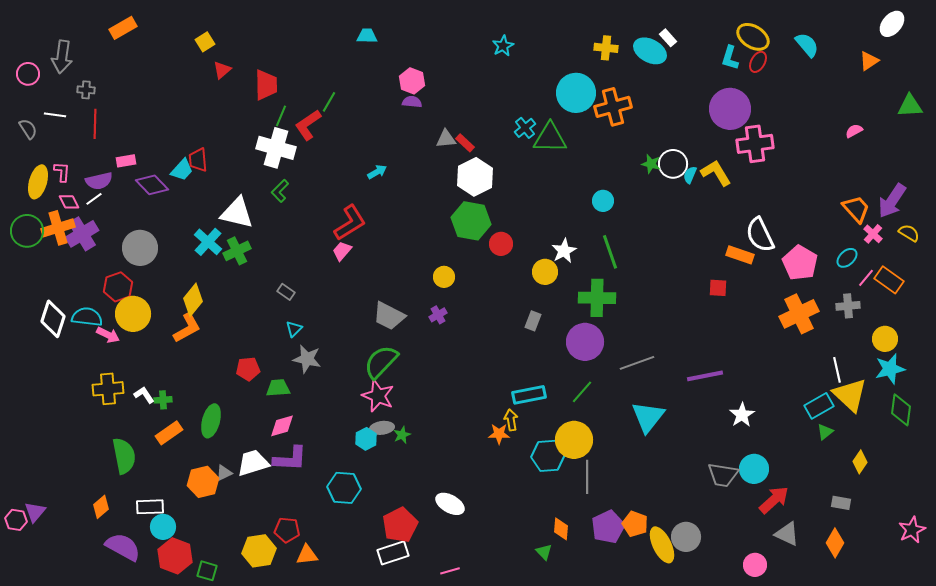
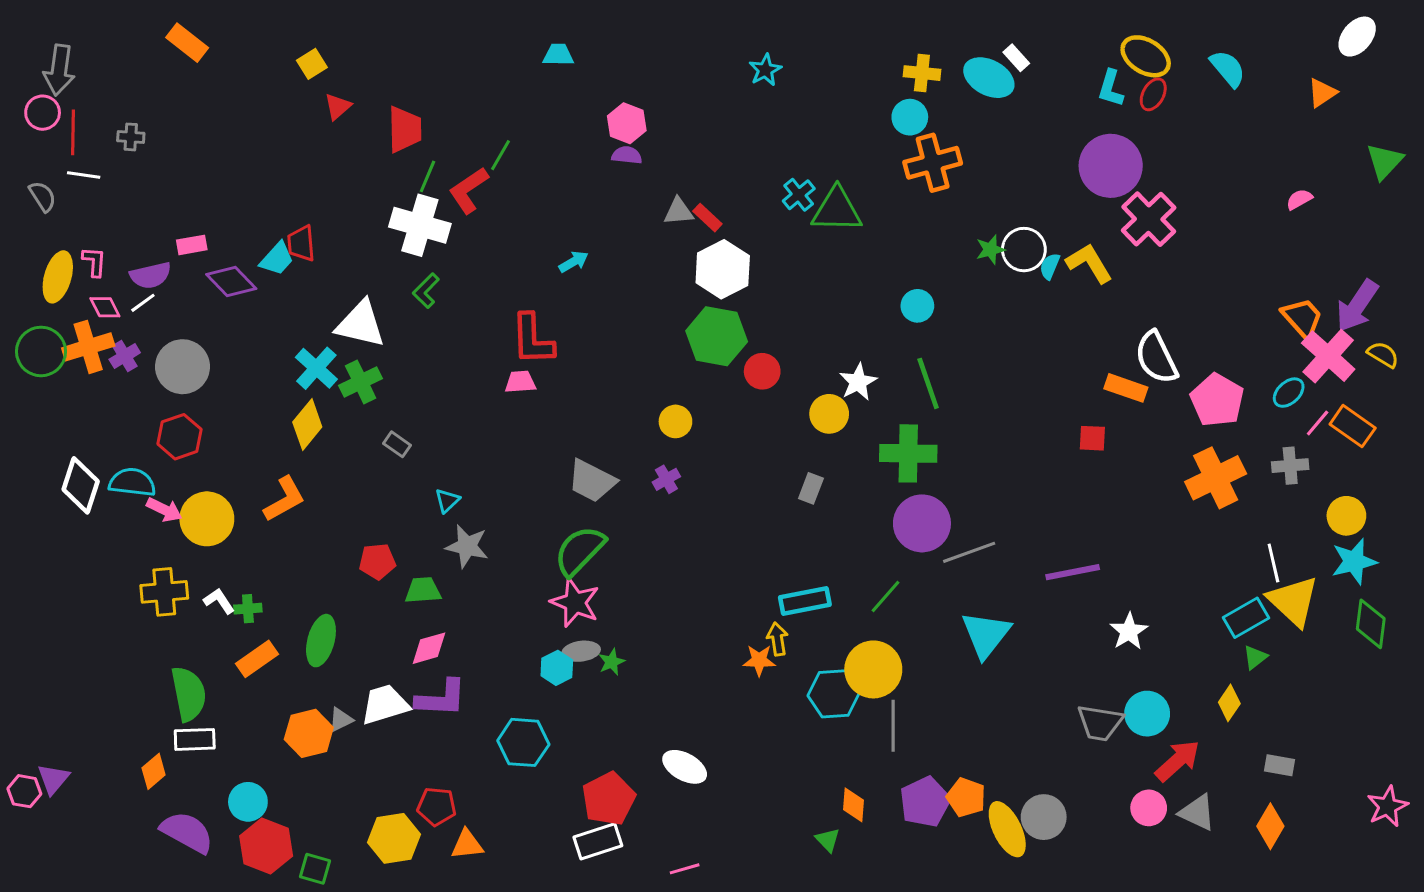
orange rectangle: (123, 28) -> (187, 43), turned 68
gray arrow: (62, 57) -> (59, 70), moved
cyan circle: (576, 93) -> (910, 117), moved, size x0.6
green triangle: (910, 106) -> (1385, 161), turned -44
red line: (95, 124) -> (73, 132), moved
pink cross: (755, 144) -> (1149, 219), turned -36
green star: (651, 164) -> (990, 250), turned -30
red L-shape: (350, 223) -> (532, 339), turned 120
purple cross: (82, 234) -> (125, 356), size x0.6
pink cross: (873, 234) -> (1328, 356), size x1.8
gray circle: (140, 248) -> (183, 367), moved
pink trapezoid: (342, 251) -> (520, 382), turned 45
gray rectangle: (286, 292) -> (397, 444), moved
yellow diamond: (193, 300) -> (307, 425), moved
yellow circle: (133, 314) -> (207, 519), moved
purple circle: (585, 342) -> (922, 523), moved
yellow diamond: (860, 462) -> (1229, 703), moved
white rectangle: (150, 507) -> (195, 739), moved
pink circle: (755, 565) -> (1149, 808), moved

